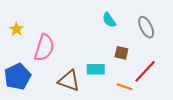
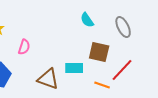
pink semicircle: (44, 48) -> (24, 47), size x0.6
brown square: (121, 53) -> (99, 52), size x1.5

